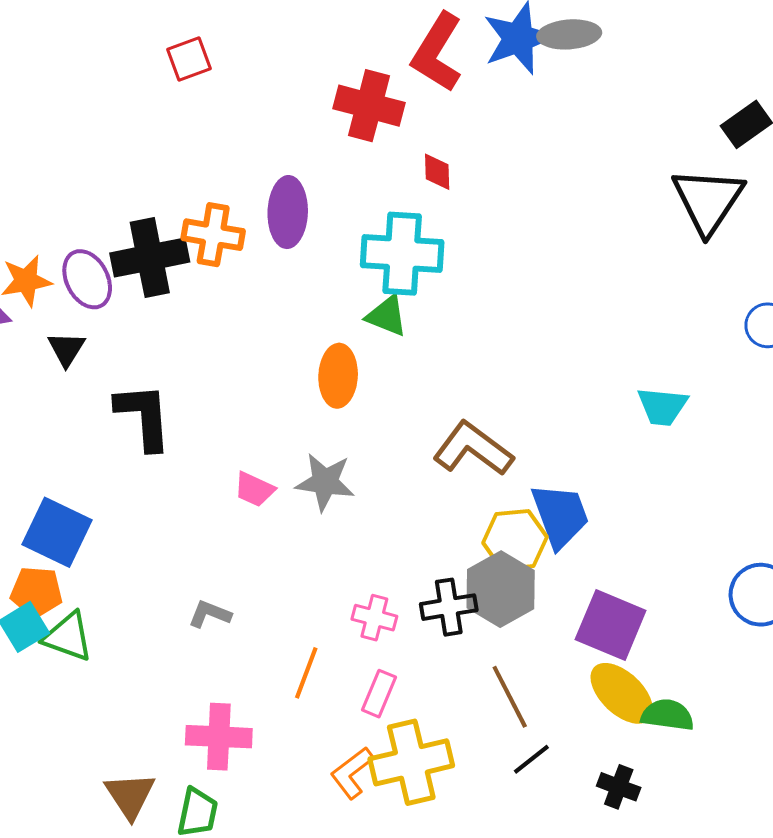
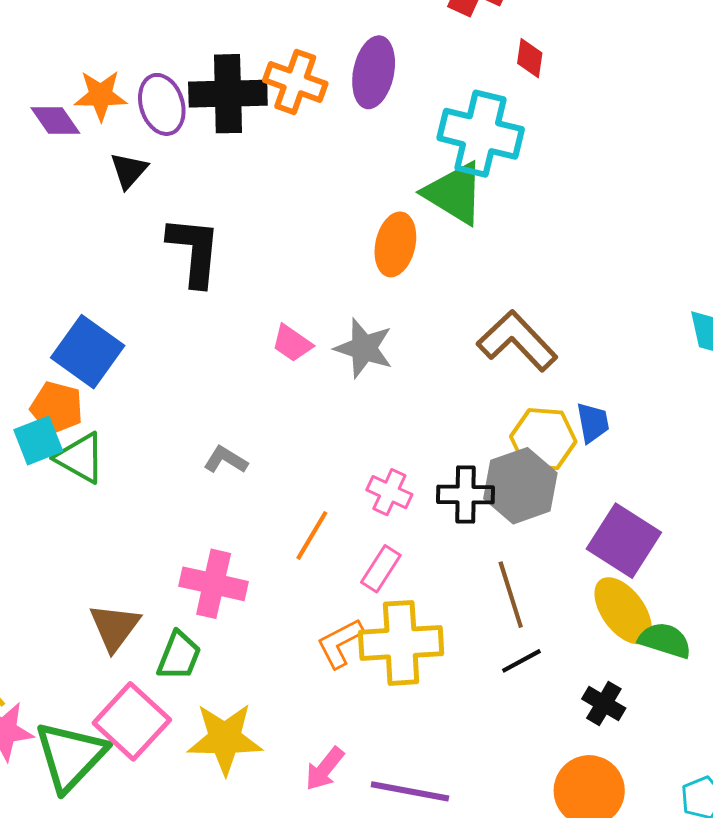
green triangle: (387, 316) -> (454, 193), size x1.5
blue trapezoid: (560, 515) -> (593, 423), size x0.6

